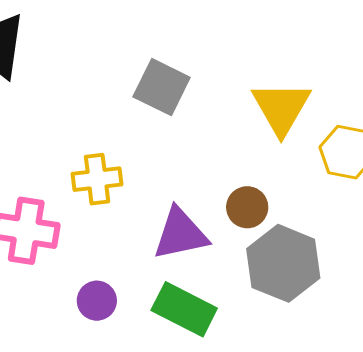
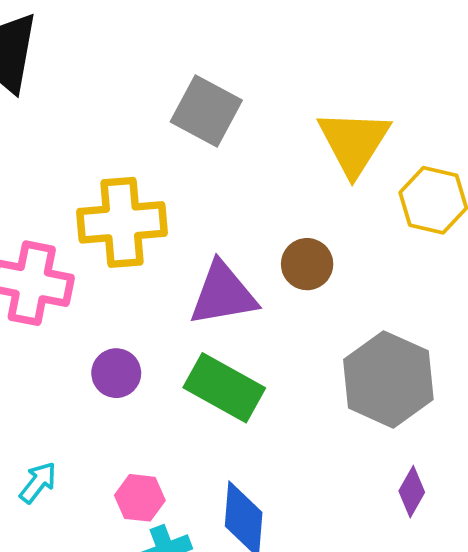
yellow cross: (97, 179) -> (122, 222), size x1.4
gray hexagon: (283, 263) -> (388, 379), moved

